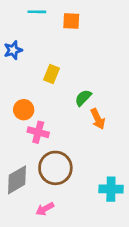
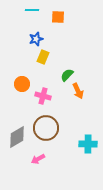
blue star: (13, 50) -> (36, 39), moved
pink cross: (38, 132) -> (43, 96), moved

